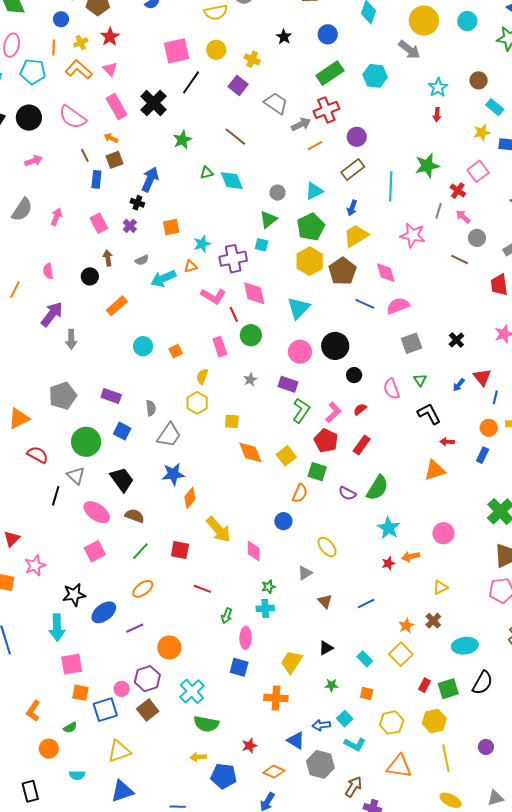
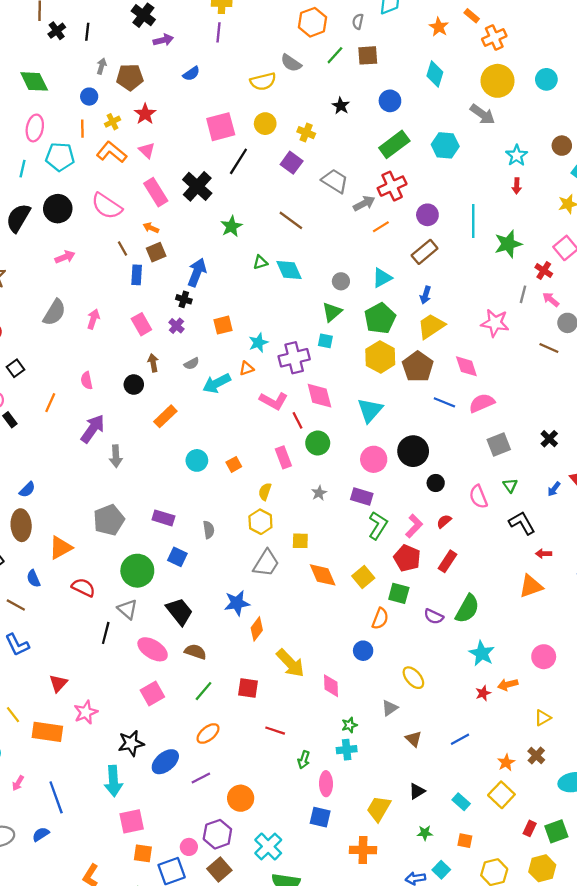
cyan line: (391, 186) -> (473, 221), moved
gray trapezoid: (169, 435) -> (266, 563), moved

